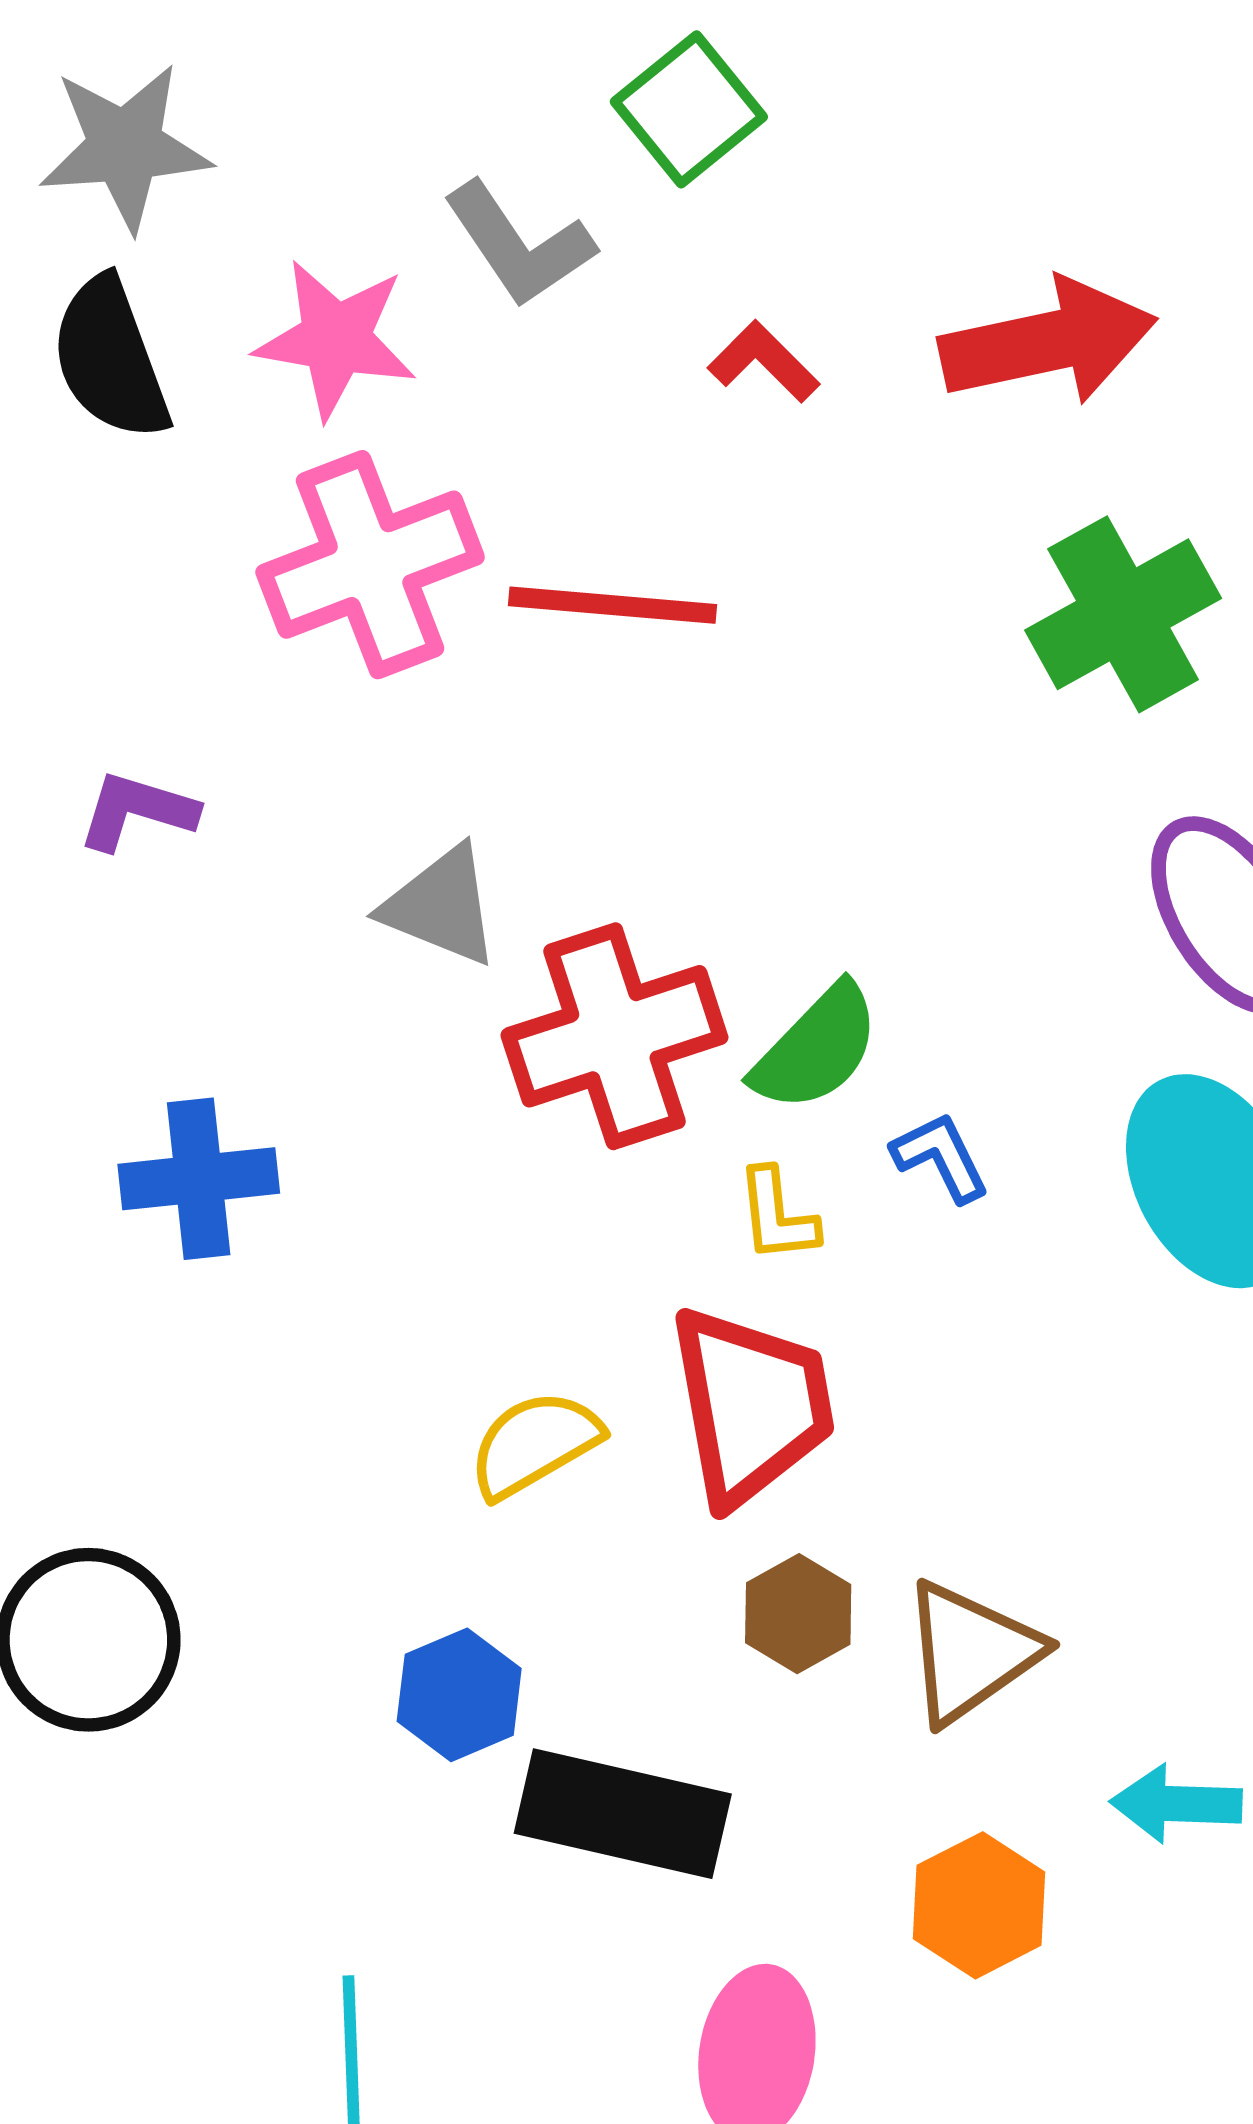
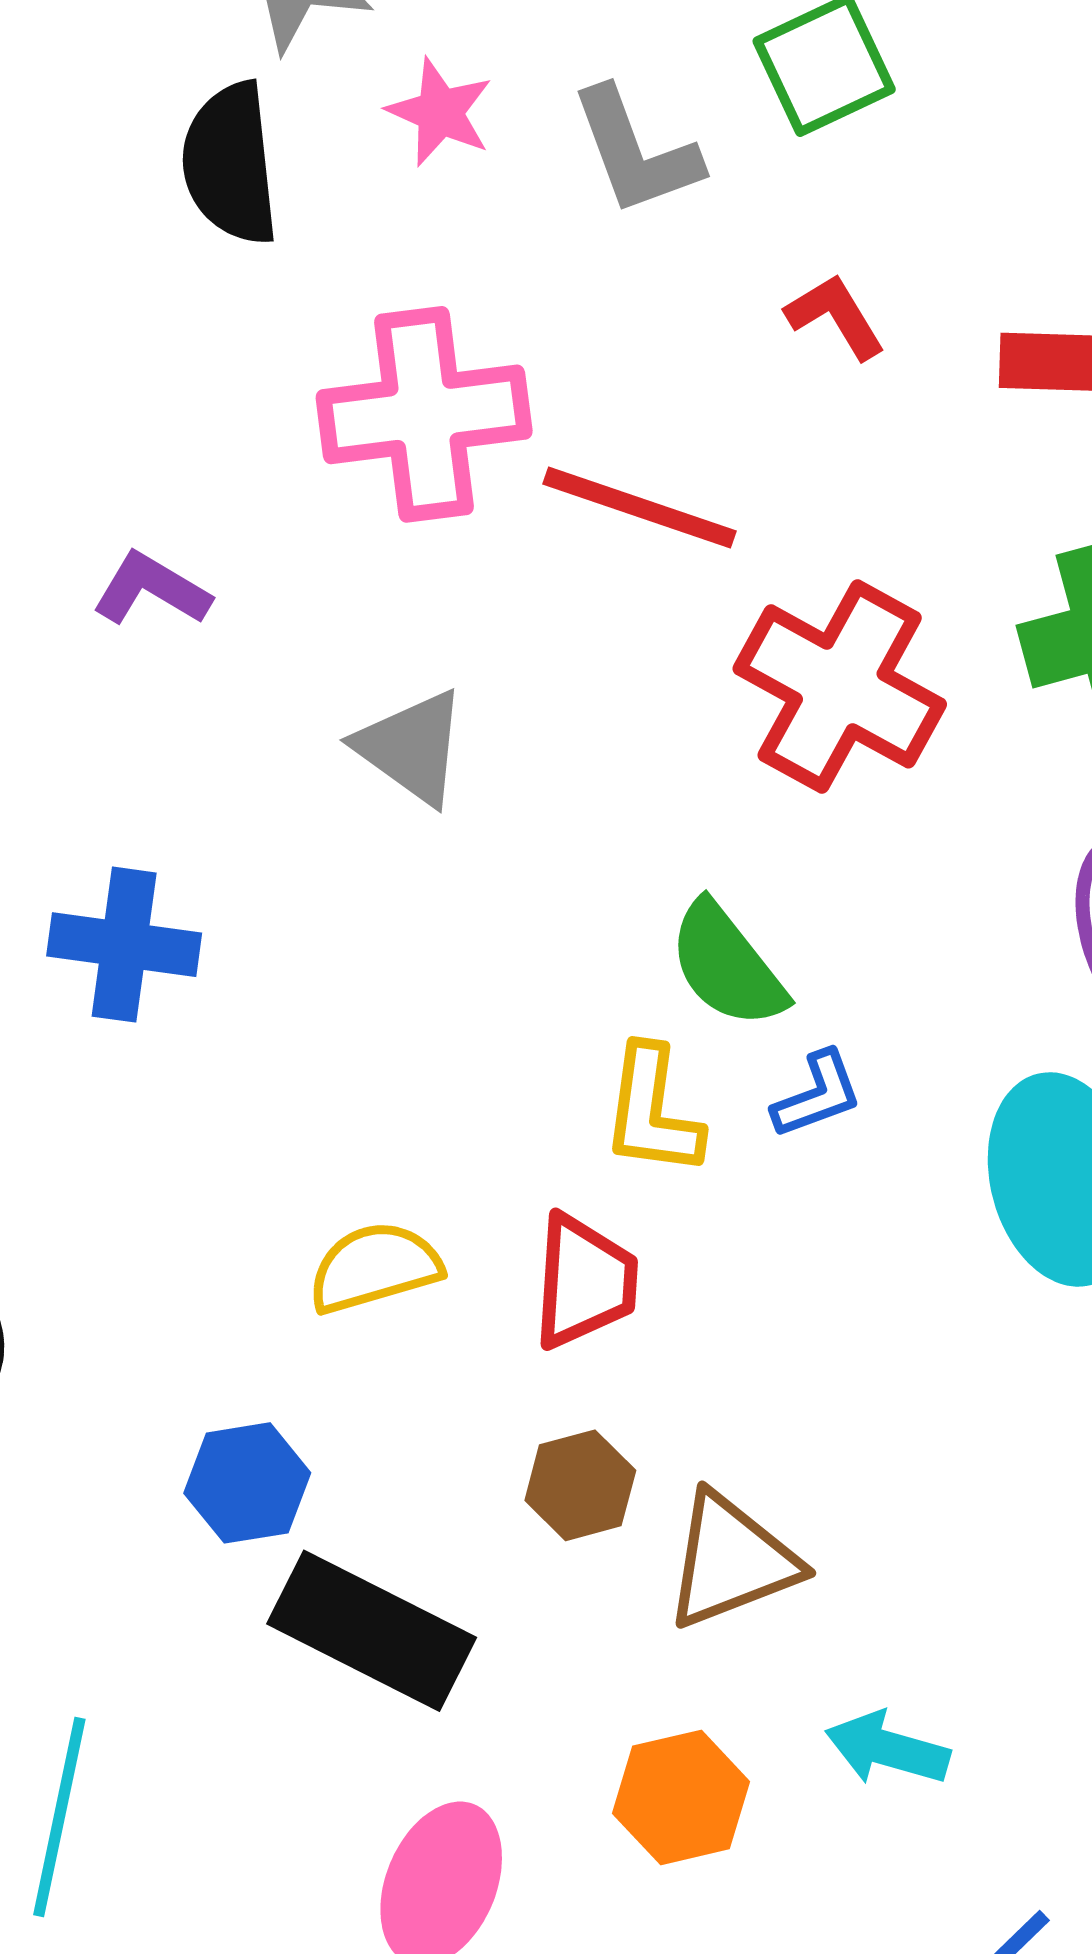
pink star: (336, 339) -> (440, 112), moved, size x0.7
red cross: (614, 1036) -> (840, 686), moved, turned 33
green semicircle: (816, 1048) -> (727, 965), turned 84
blue L-shape: (941, 1157) -> (817, 1095), turned 82
yellow L-shape: (777, 1215) -> (652, 1111), size x1.4
red trapezoid: (751, 1405) -> (584, 1281), size x0.7

